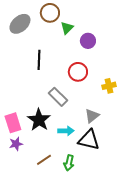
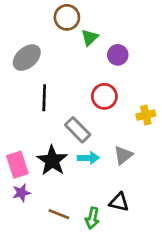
gray ellipse: (20, 24) -> (27, 58), moved
black line: (39, 60) -> (44, 98), moved
cyan arrow: (66, 131) -> (88, 158), moved
black triangle: (89, 140) -> (119, 202), moved, size x0.7
brown line: (44, 160) -> (59, 214), turned 56

